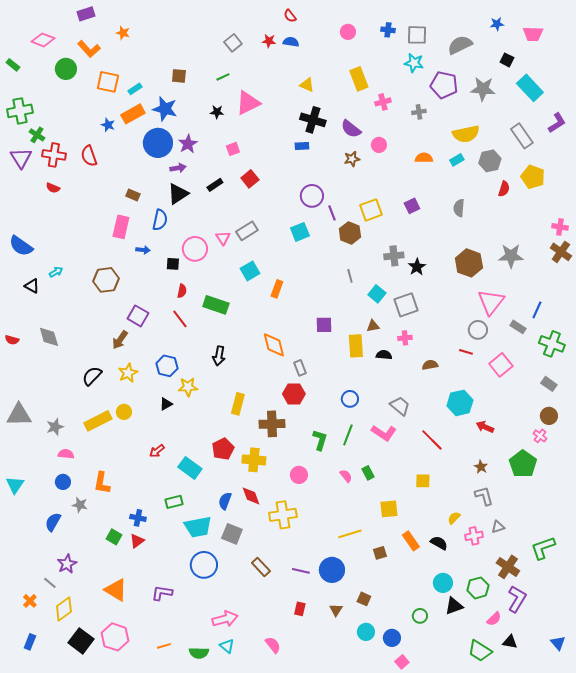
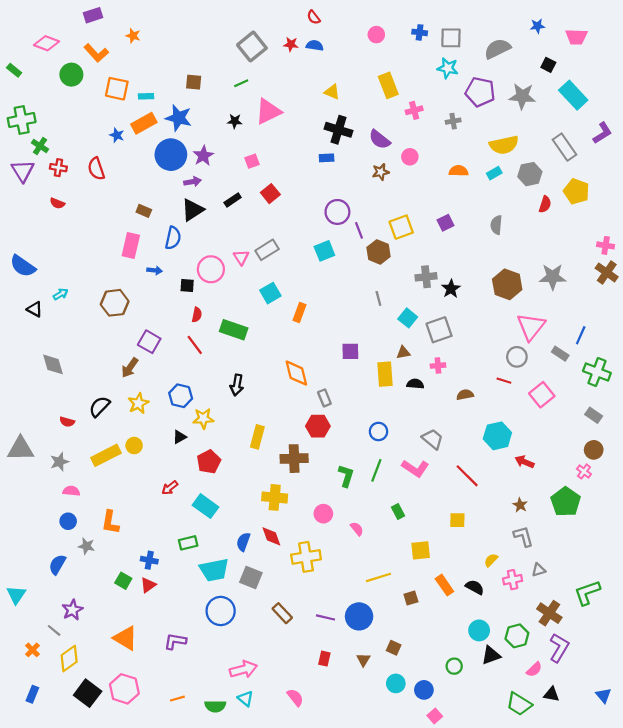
gray square: (233, 43) -> (252, 47), size x1.5
cyan rectangle: (135, 89) -> (146, 96), turned 32
red cross: (54, 155) -> (58, 168), size x0.7
red semicircle: (12, 340) -> (67, 422), moved
red pentagon: (223, 449) -> (209, 462), moved
pink semicircle: (346, 476) -> (357, 529), moved
cyan triangle: (15, 485) -> (16, 595), moved

